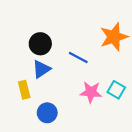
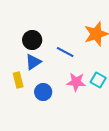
blue circle: (47, 113) -> (43, 92), moved

